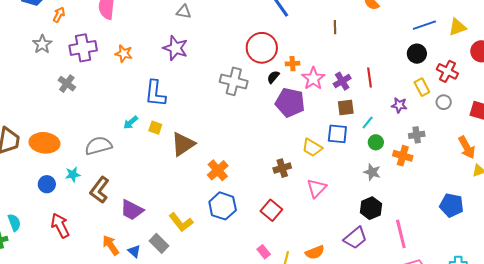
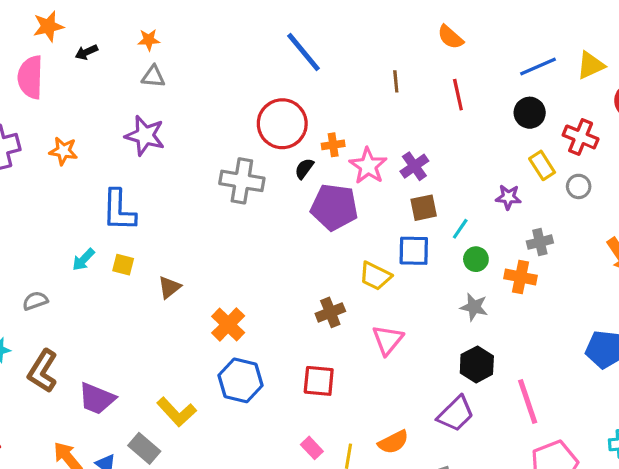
red line: (370, 77) -> (458, 95), moved
brown triangle: (183, 144) -> (169, 287), size x0.6
gray semicircle: (98, 146) -> (35, 301), size x0.6
red square: (271, 210) -> (319, 381), turned -30

